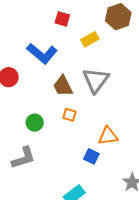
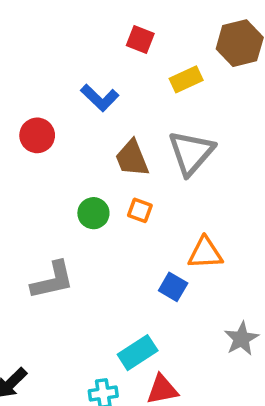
blue L-shape: (42, 53) -> (100, 98), size x0.7
green circle: (35, 123) -> (93, 213), moved

